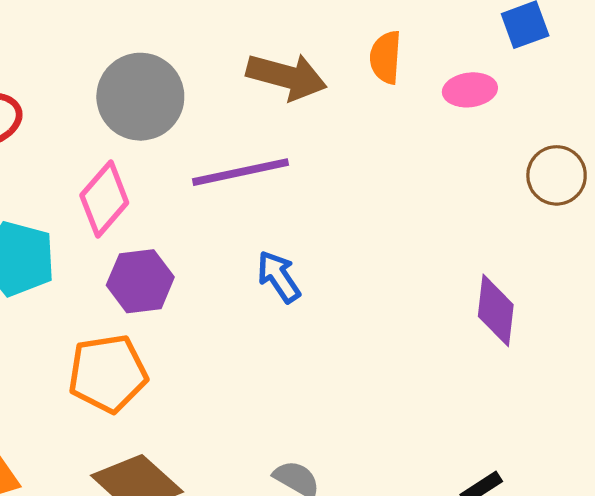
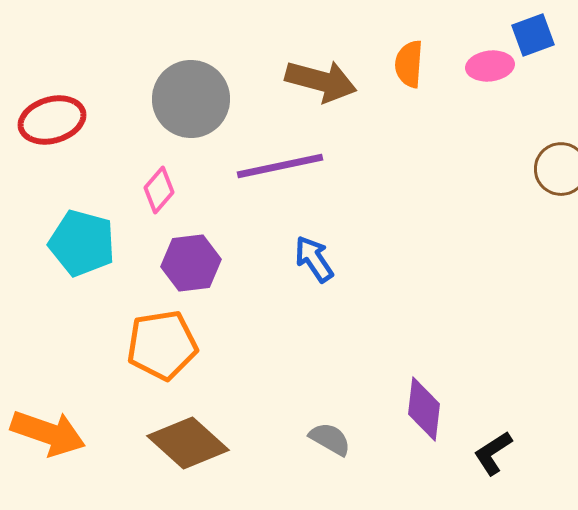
pink ellipse: (470, 90) -> (490, 66), moved
pink diamond: (104, 199) -> (159, 190), size x0.7
purple diamond: (496, 310) -> (424, 409), moved

